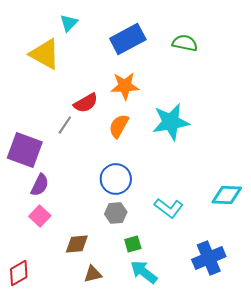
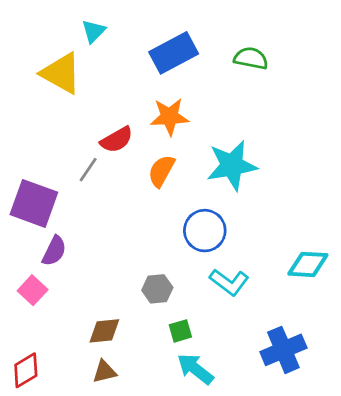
blue circle: (116, 179) -> (205, 231), moved
pink square: (40, 216) -> (33, 290), moved
brown triangle: (93, 274) -> (104, 372), moved

